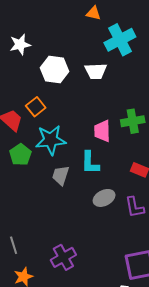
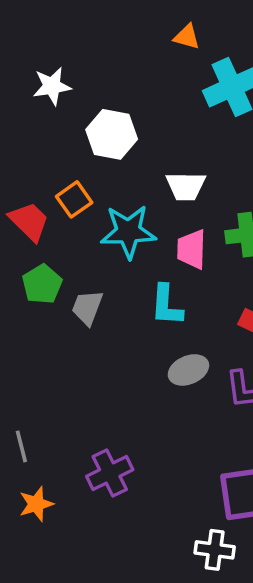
white trapezoid: (96, 71) -> (186, 186), moved
cyan star: (51, 140) -> (128, 232), moved
gray trapezoid: (61, 175) -> (87, 307), moved

